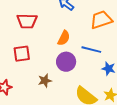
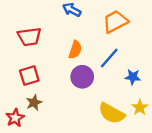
blue line: (91, 50) -> (109, 58), turned -54
brown star: (45, 81) -> (34, 103), moved

